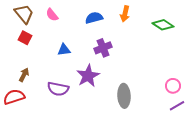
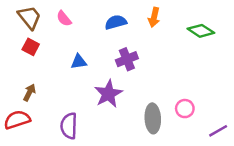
pink circle: (173, 86) -> (185, 109), moved
purple semicircle: (58, 89) -> (69, 126), moved, turned 80

